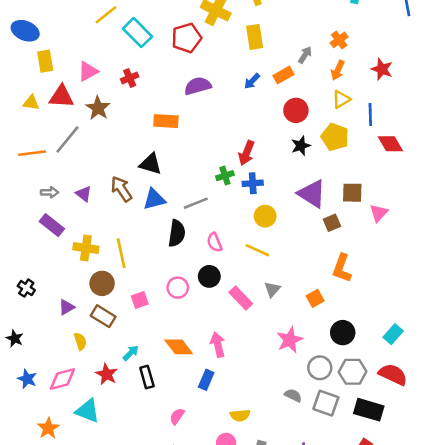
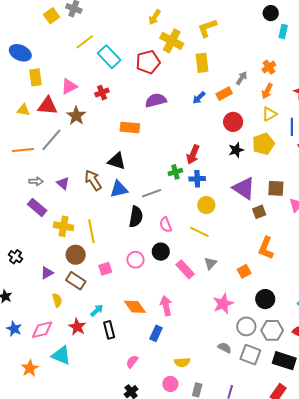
yellow pentagon: (335, 137) -> (263, 144), turned 30

